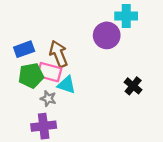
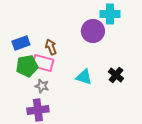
brown arrow: (59, 54) -> (51, 47), size x0.7
cyan triangle: (67, 85) -> (84, 77), moved

